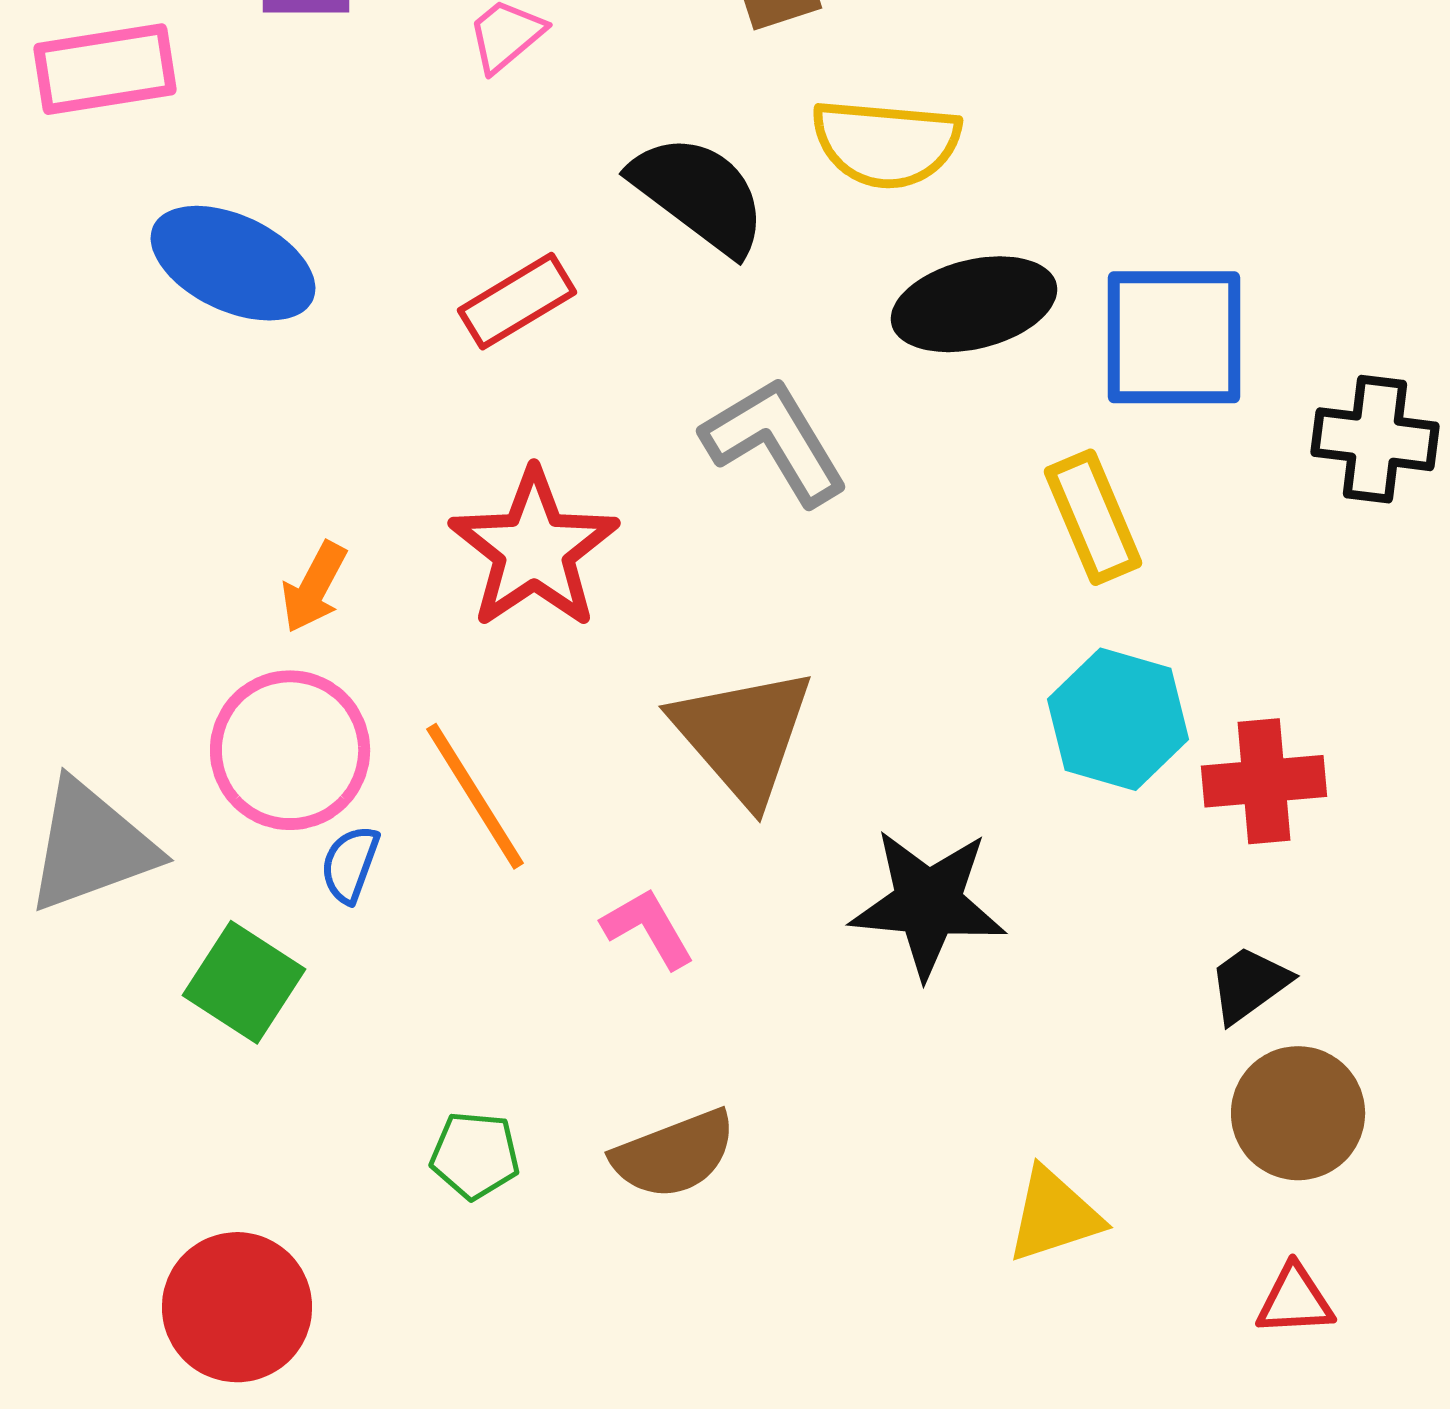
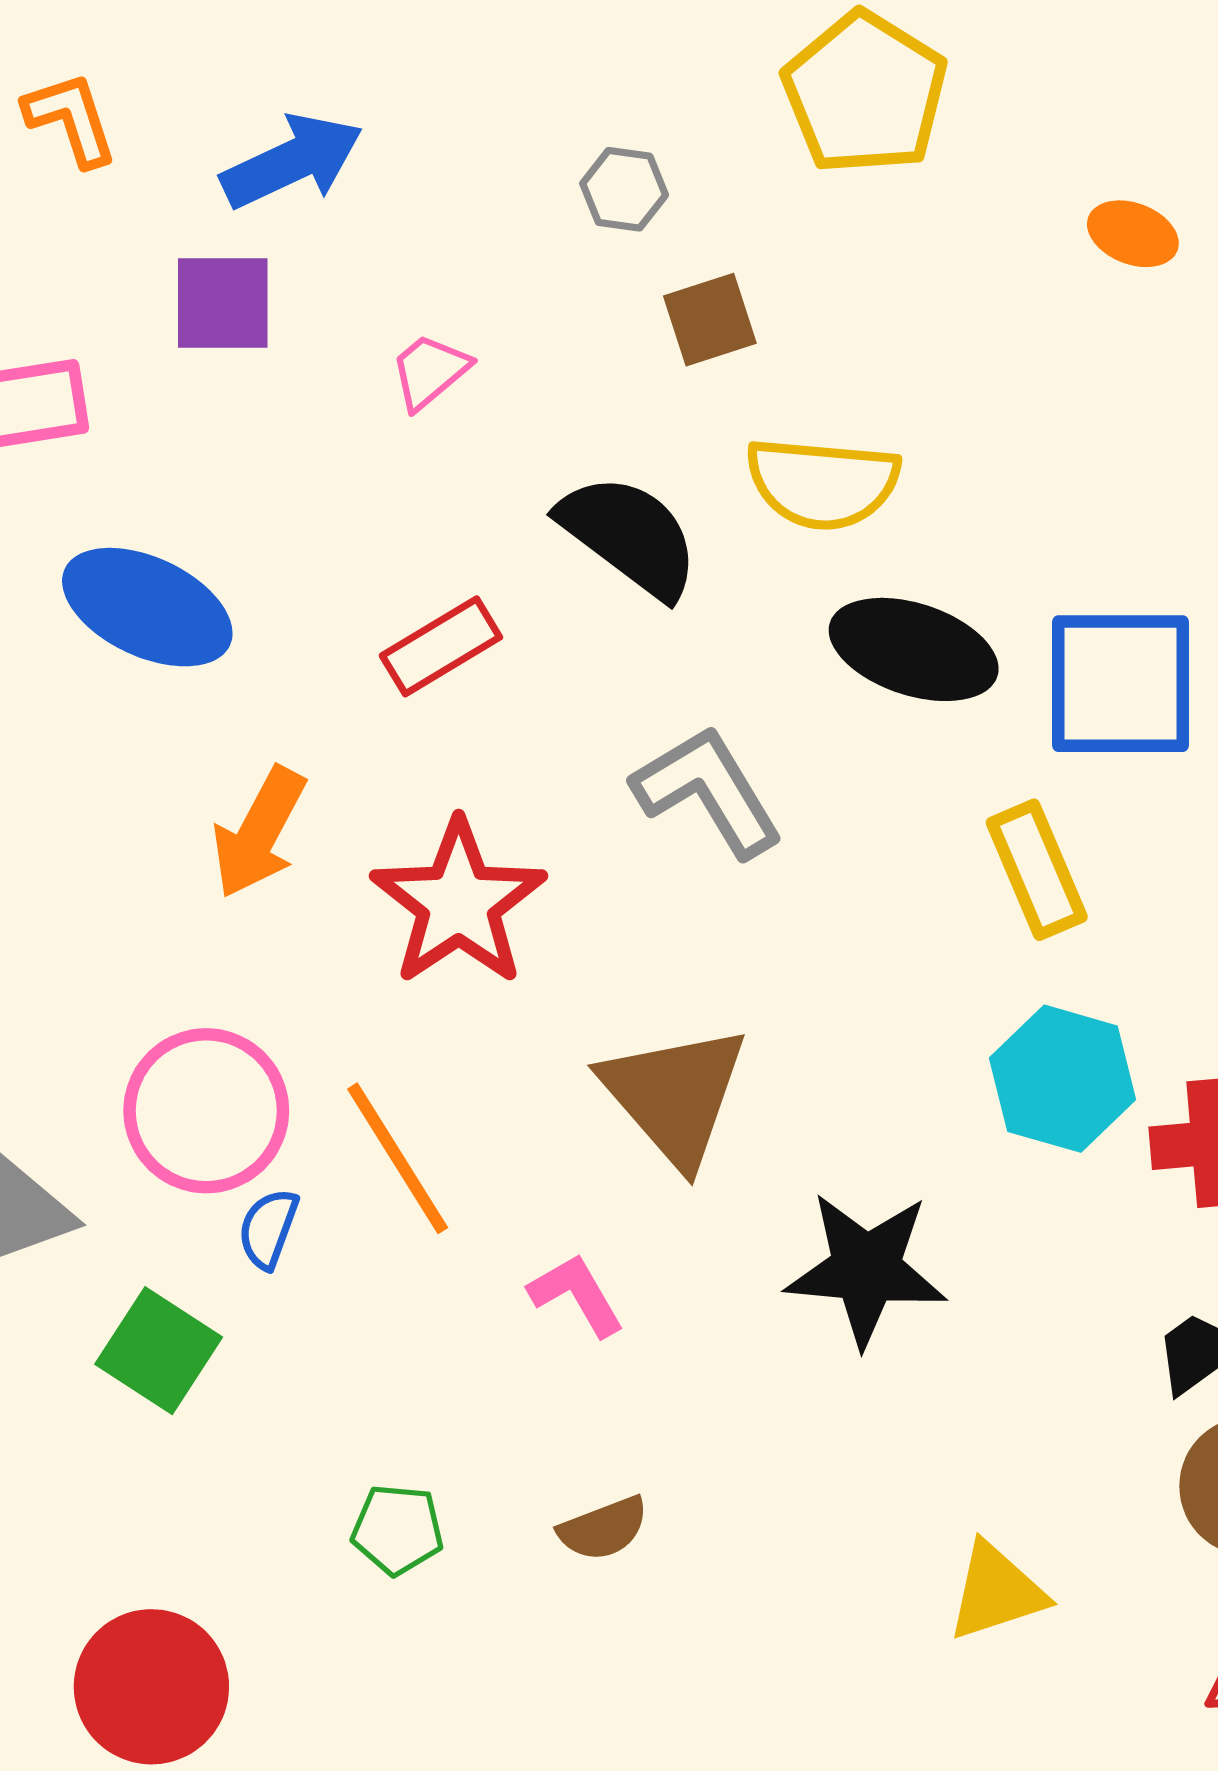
black ellipse: (974, 304) -> (914, 649), turned 32
orange arrow: (314, 587) -> (259, 833), moved, size x1.4
brown semicircle: (674, 1154) -> (603, 1529), size x0.7

